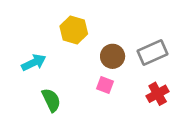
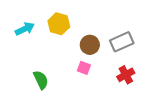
cyan arrow: (34, 63) -> (25, 29), moved

